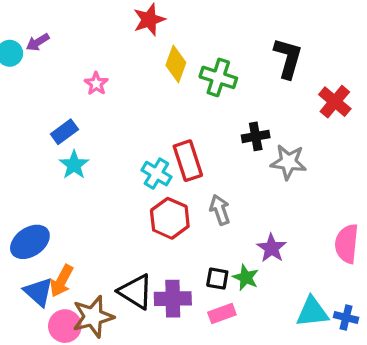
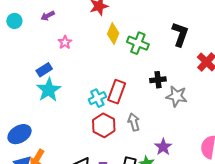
purple arrow: (38, 42) -> (48, 16), moved
red rectangle: (188, 161) -> (117, 92), turned 35
cyan star: (74, 165) -> (49, 90), size x1.4
cyan cross: (156, 174) -> (97, 98), turned 30

